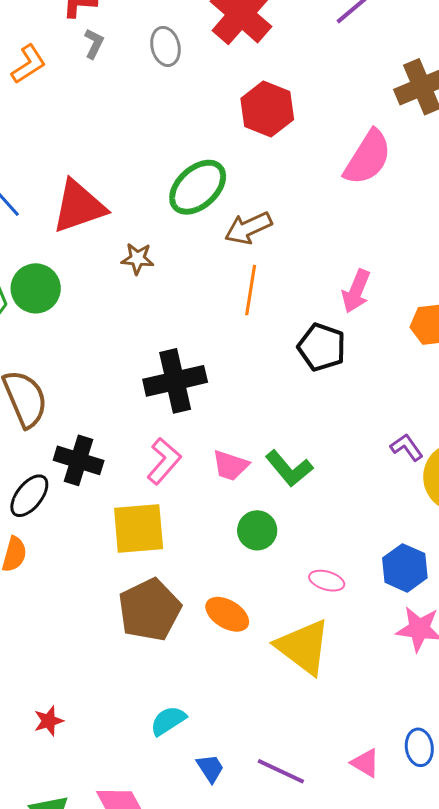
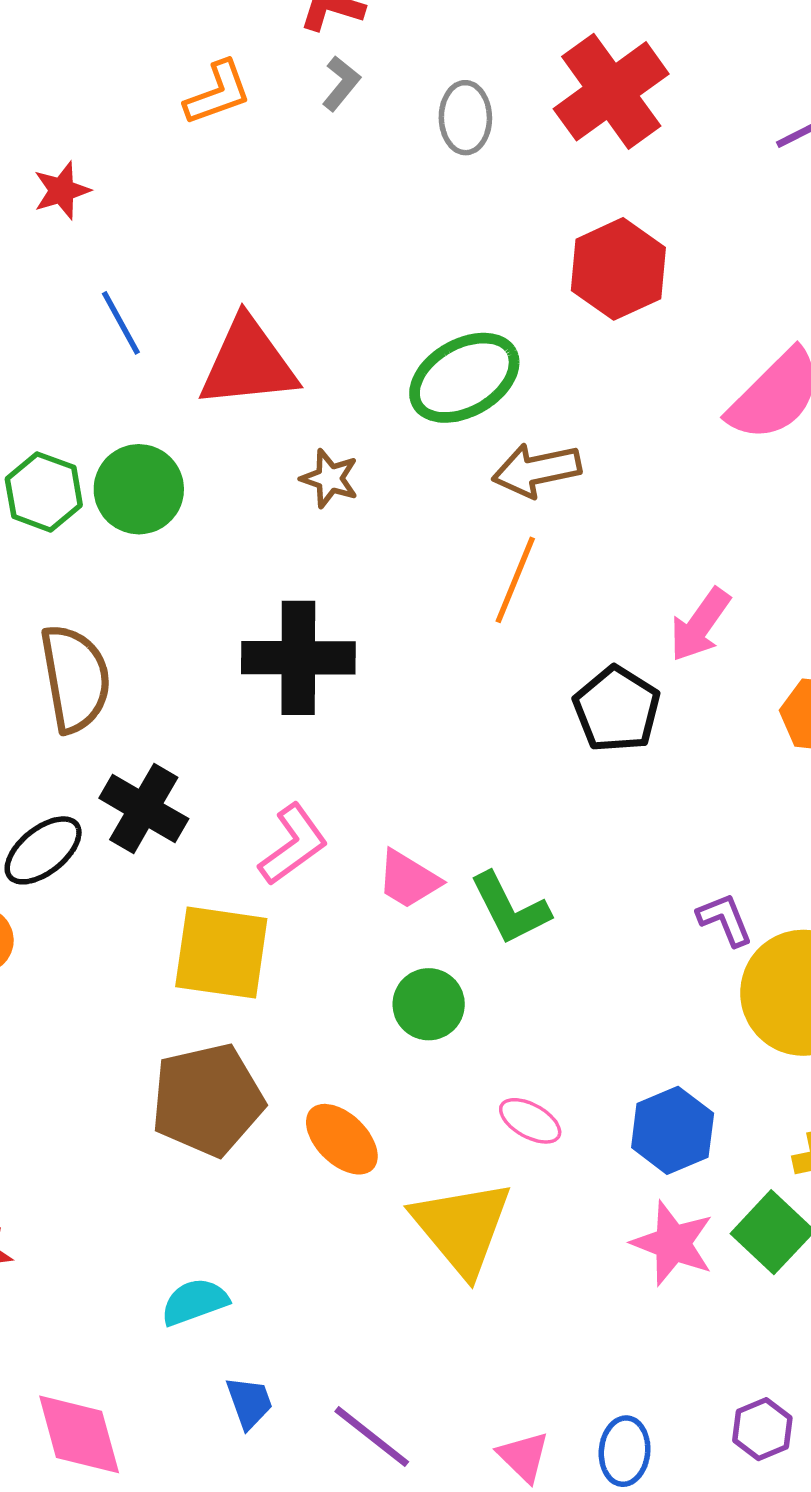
black cross: (175, 381) -> (298, 658), moved

